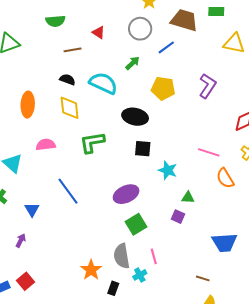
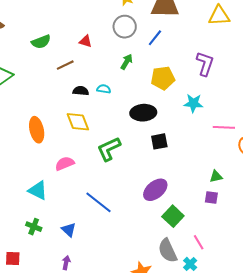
black semicircle: (67, 79) -> (81, 91), moved
cyan semicircle: (103, 83) -> (104, 89), size x0.5
cyan star: (168, 170) -> (193, 103), moved

